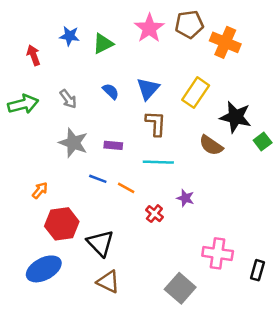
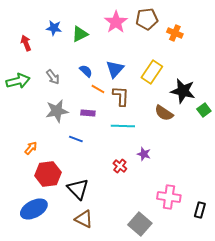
orange cross: (225, 42) -> (175, 33), size x0.7
gray star: (73, 143) -> (57, 111), turned -30
orange line: (126, 188) -> (98, 89), moved

